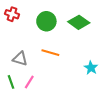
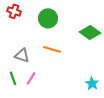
green diamond: (79, 22) -> (90, 32), moved
cyan star: (91, 68) -> (92, 83), moved

